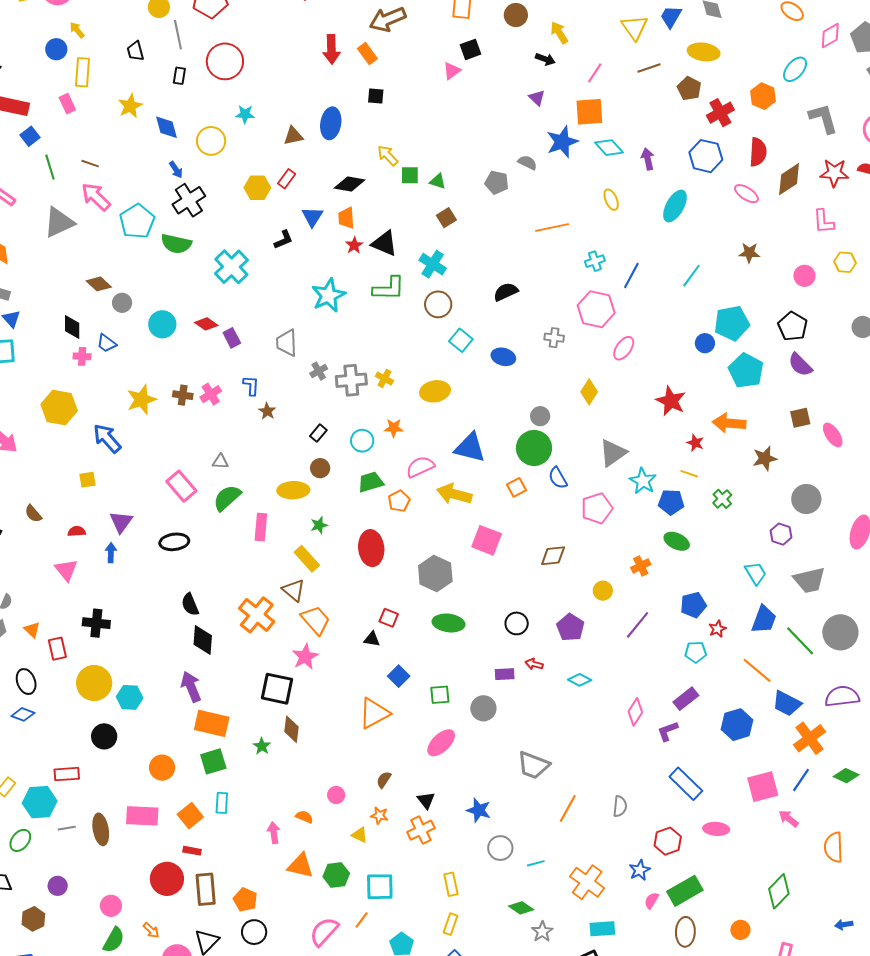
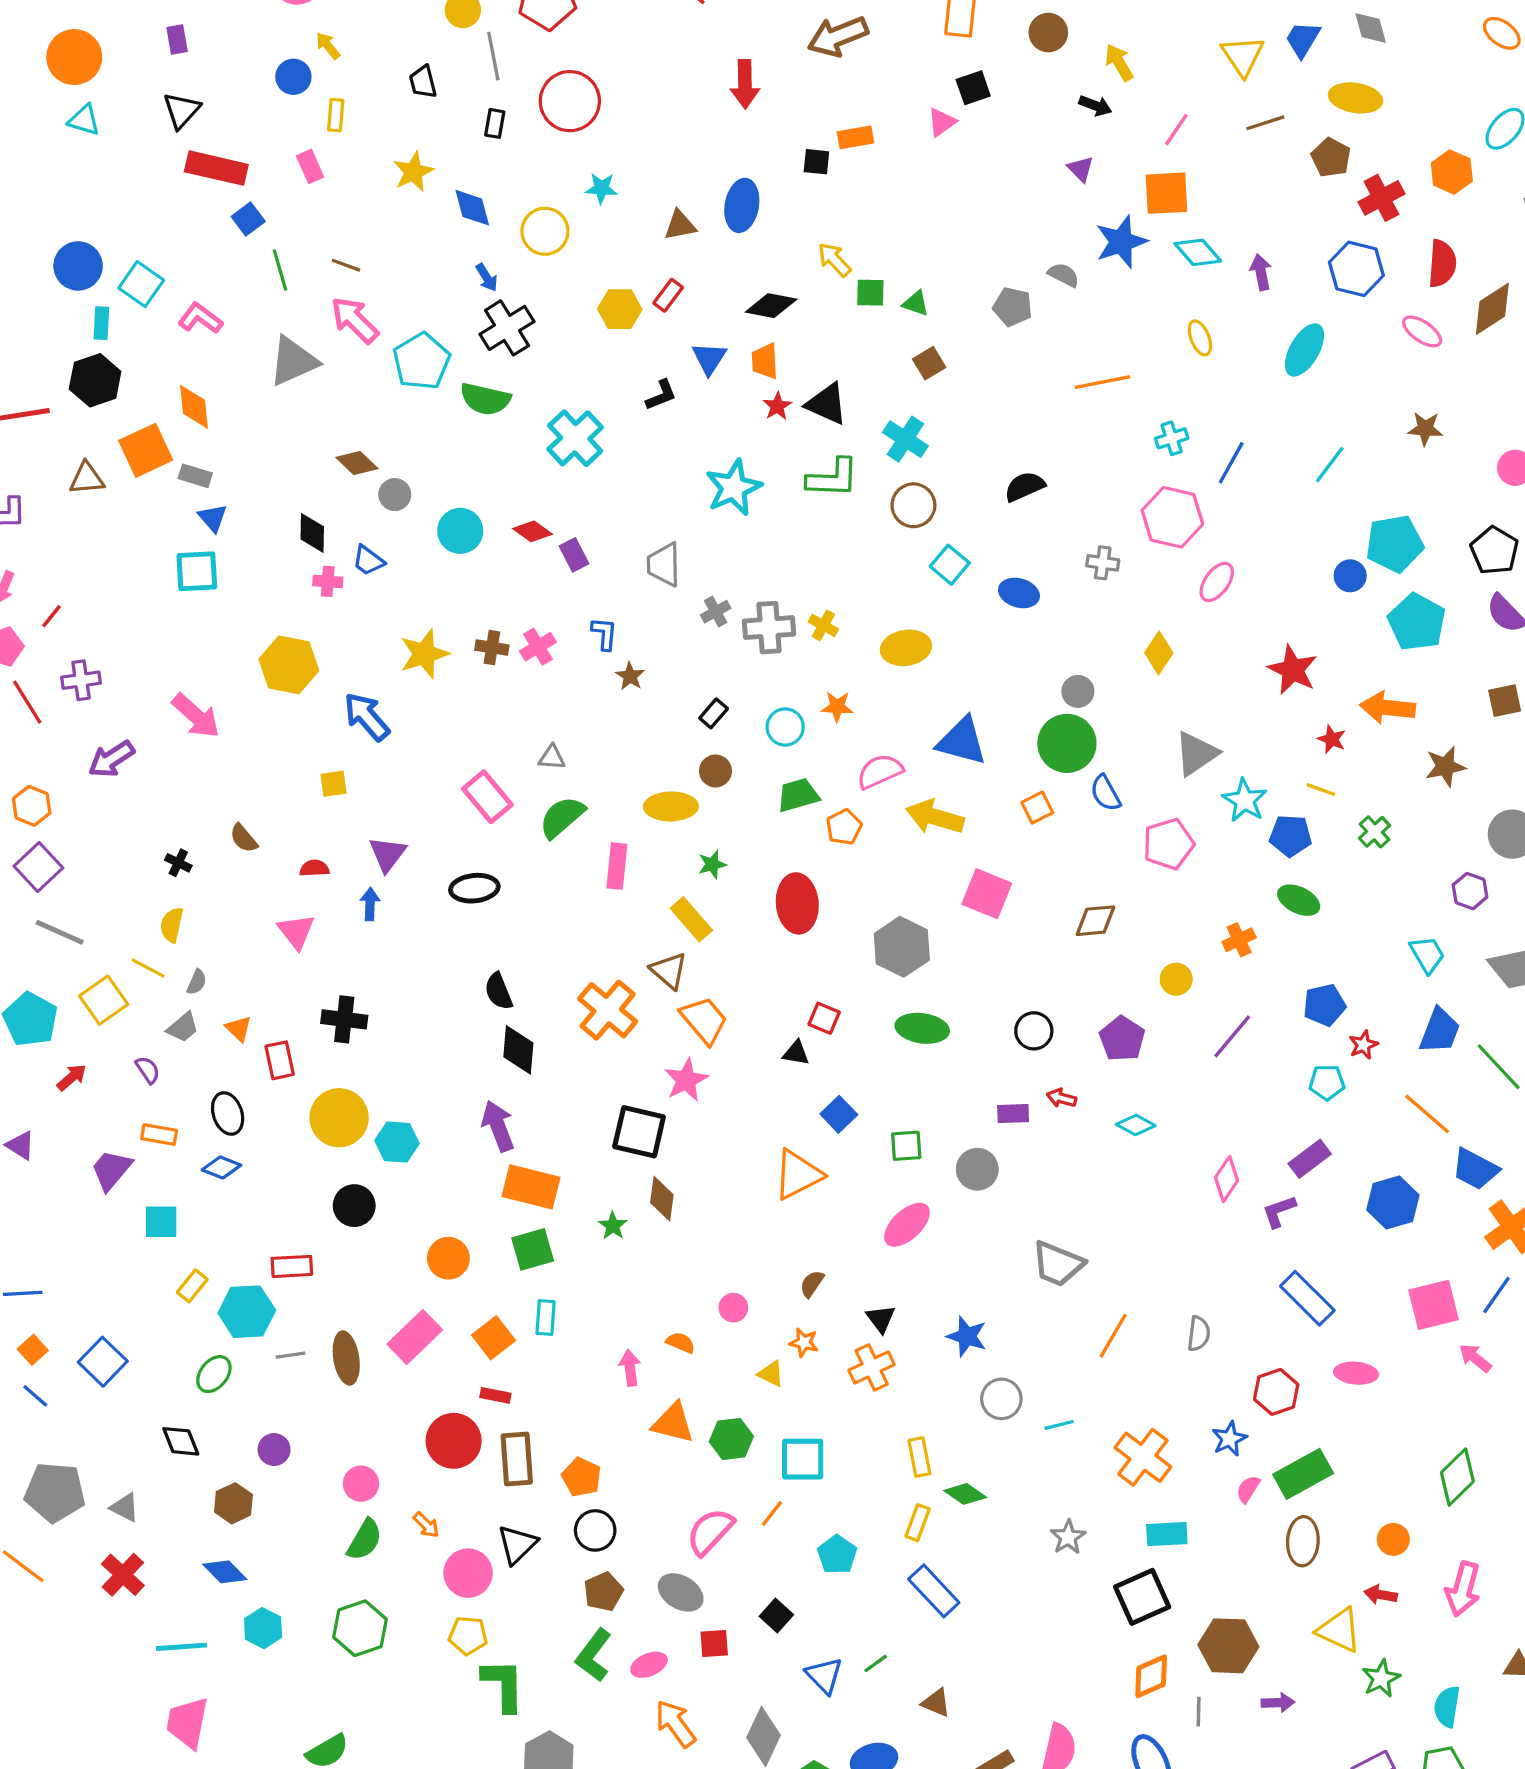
orange rectangle: (367, 54) -> (856, 137), moved, turned -65
yellow rectangle: (82, 72) -> (336, 115), size x0.7
pink rectangle: (142, 816) -> (415, 1337), turned -48
green diamond: (521, 908) -> (965, 1494), moved

